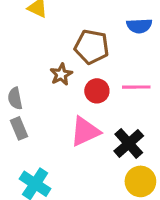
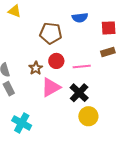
brown star: (61, 74) -> (36, 68), moved
pink line: (136, 87) -> (82, 67), moved

